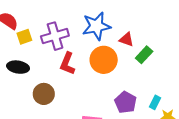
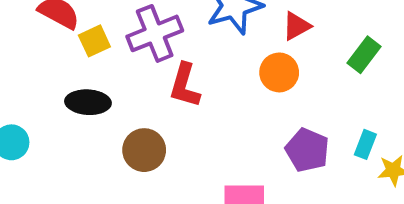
red triangle: (126, 39) -> (296, 26), turned -42
green rectangle: (144, 55) -> (364, 55), moved
orange circle: (104, 60) -> (279, 72), moved, size x0.7

